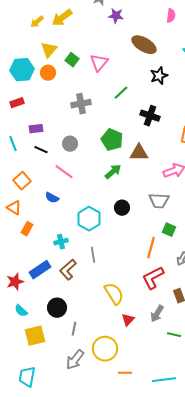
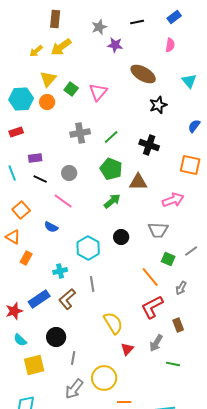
green line: (121, 93) -> (111, 137), moved
orange line: (151, 248) -> (150, 277), turned -55

